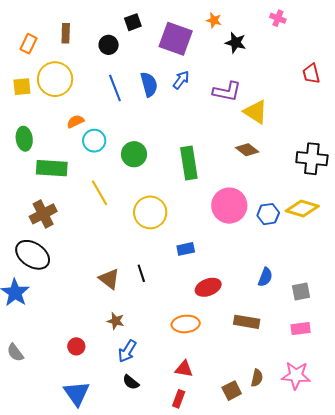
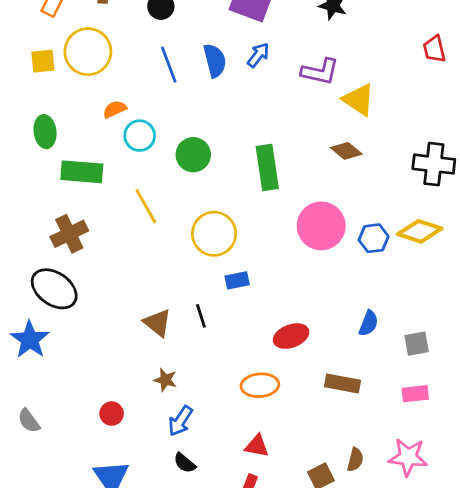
blue rectangle: (186, 249) -> (237, 280), moved

